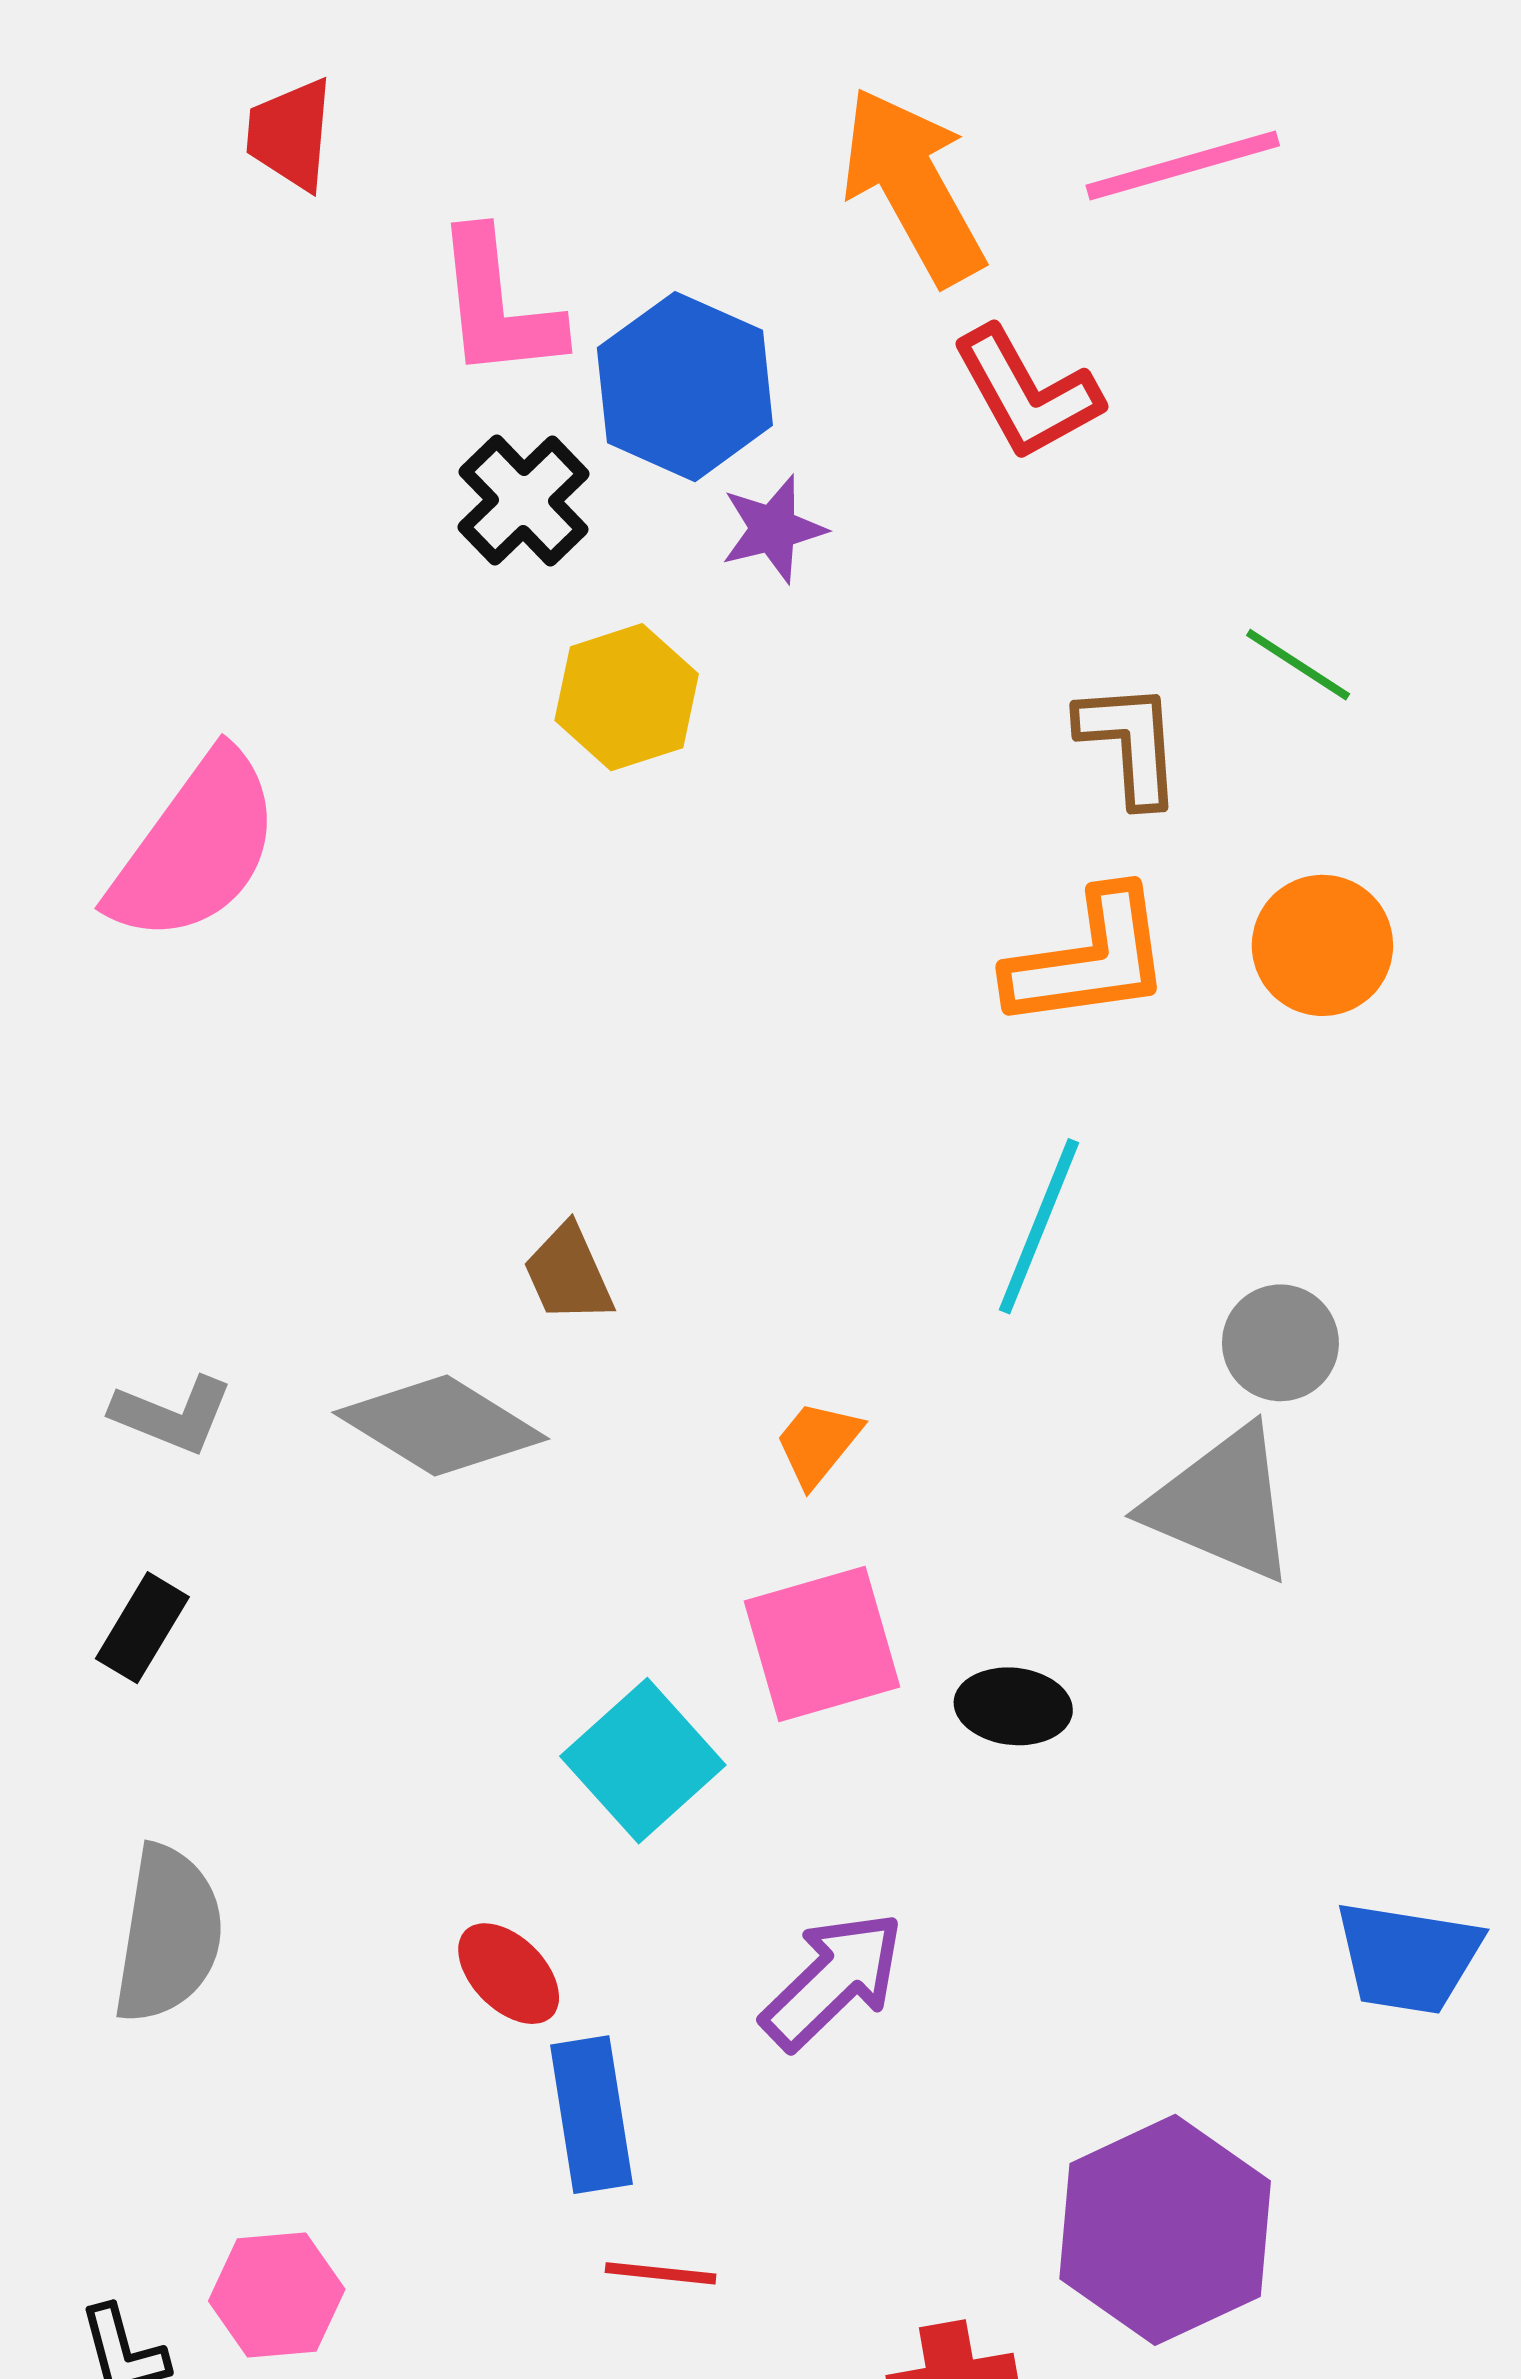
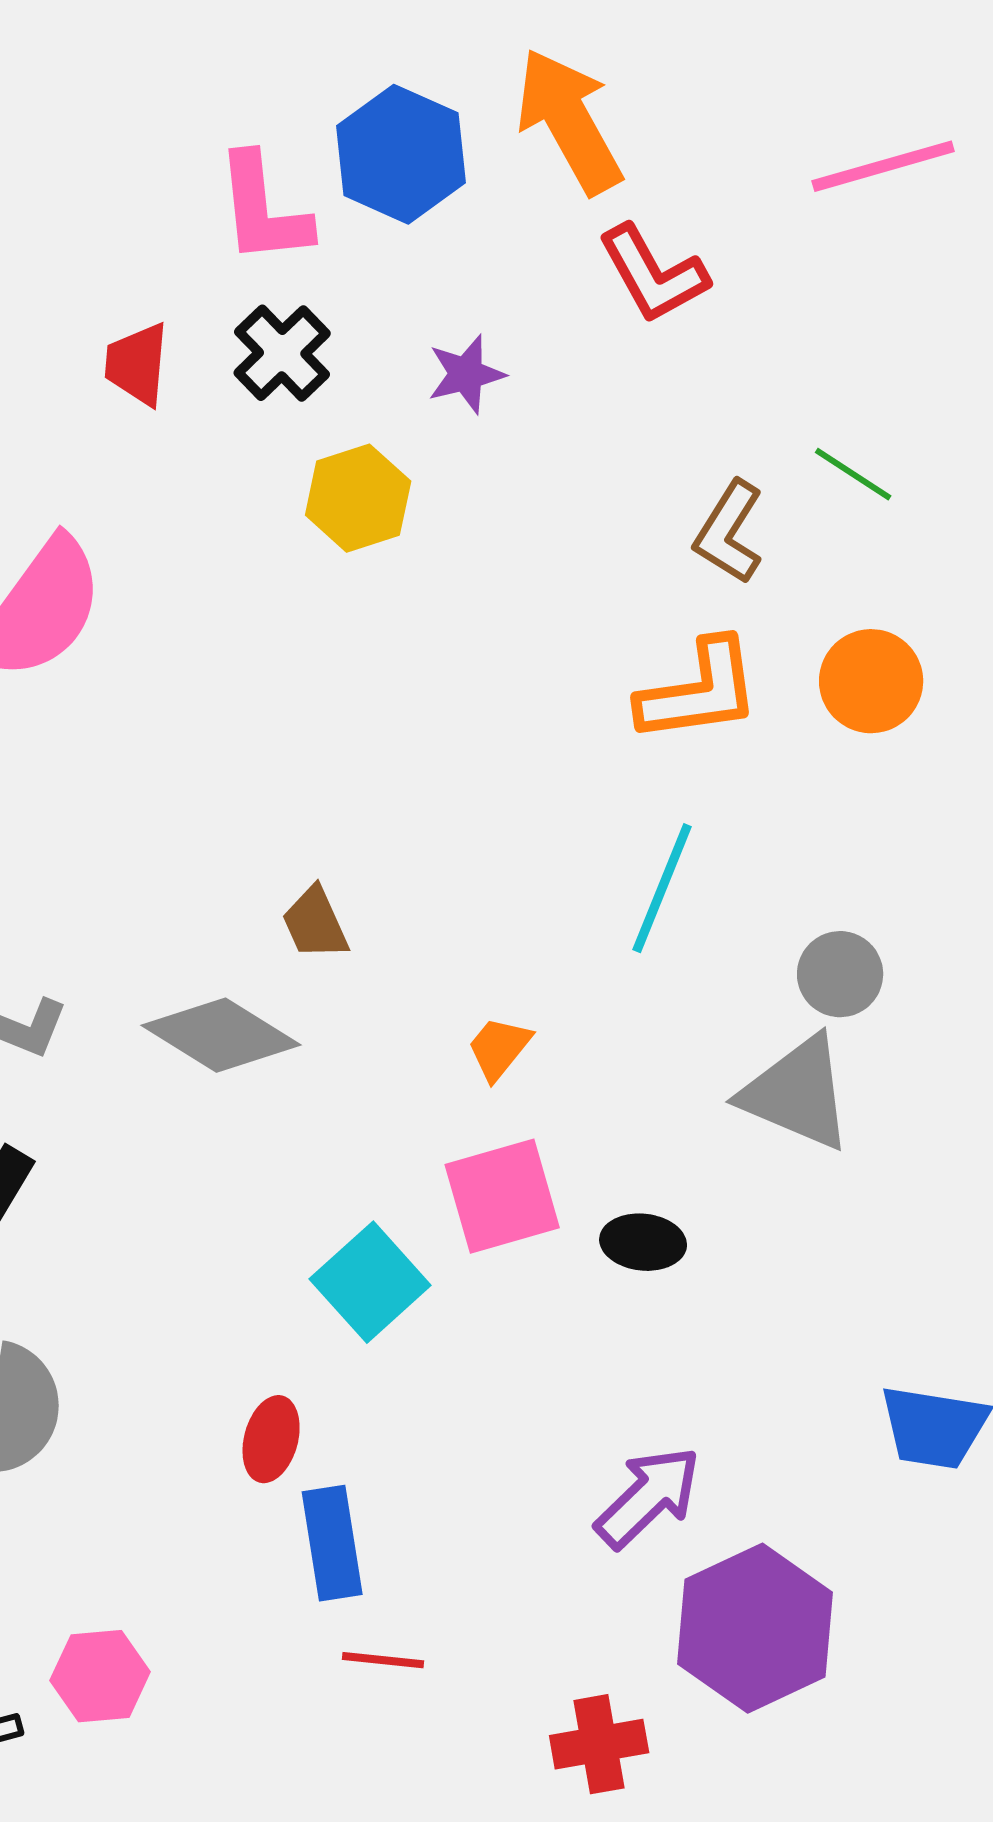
red trapezoid: (290, 134) -> (137, 364), moved
pink line: (1183, 165) -> (883, 166), moved
blue hexagon: (685, 387) -> (401, 154), moved
brown L-shape: (1130, 743) -> (729, 532), turned -144
red ellipse: (509, 1974) -> (271, 1439), turned 60
purple arrow: (833, 1980) -> (648, 1497), moved

